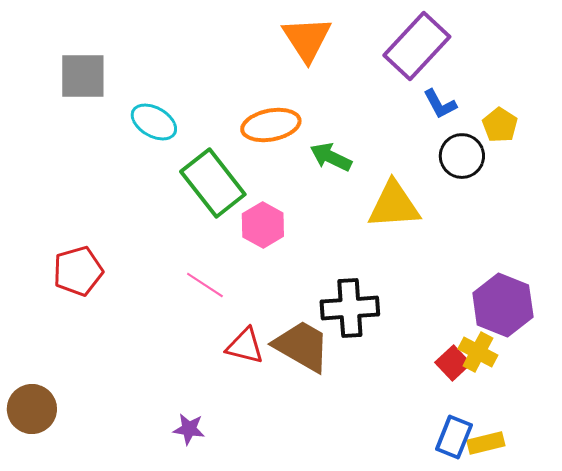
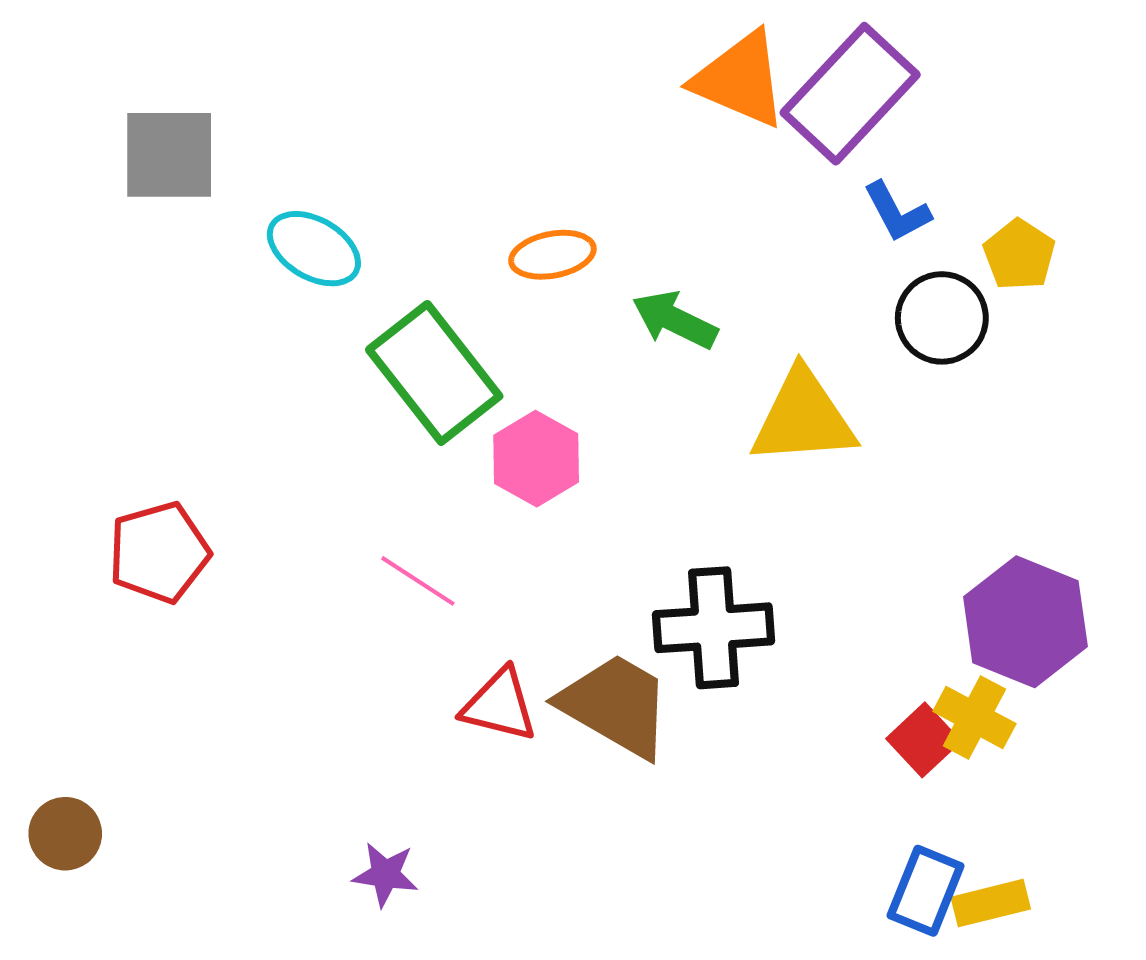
orange triangle: (307, 39) -> (740, 79), moved, turned -34
orange ellipse: (271, 125) -> (552, 255), size x0.7
brown circle: (32, 409) -> (65, 834), size x0.7

